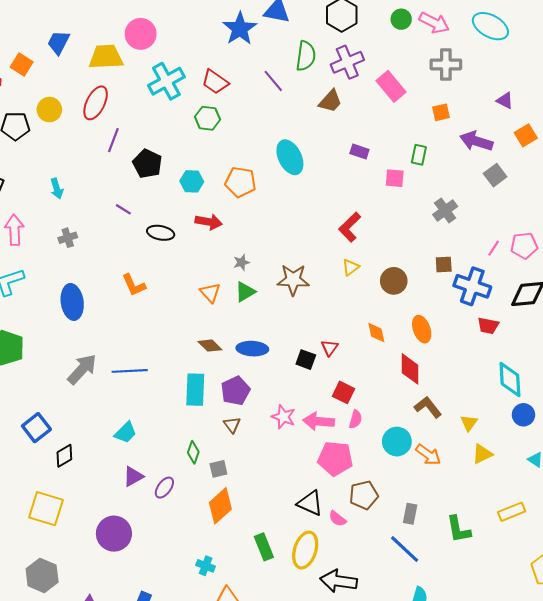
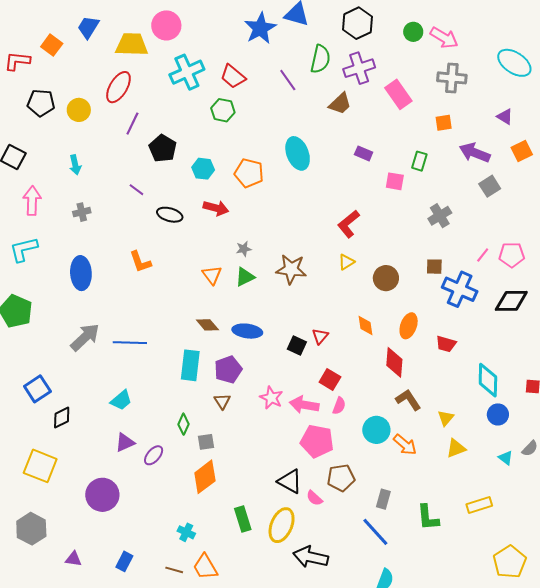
cyan ellipse: (490, 26) -> (514, 63), moved
yellow circle: (49, 110) -> (79, 110), moved
red trapezoid: (488, 326) -> (446, 344), moved
orange ellipse: (422, 329) -> (409, 326), turned 35

